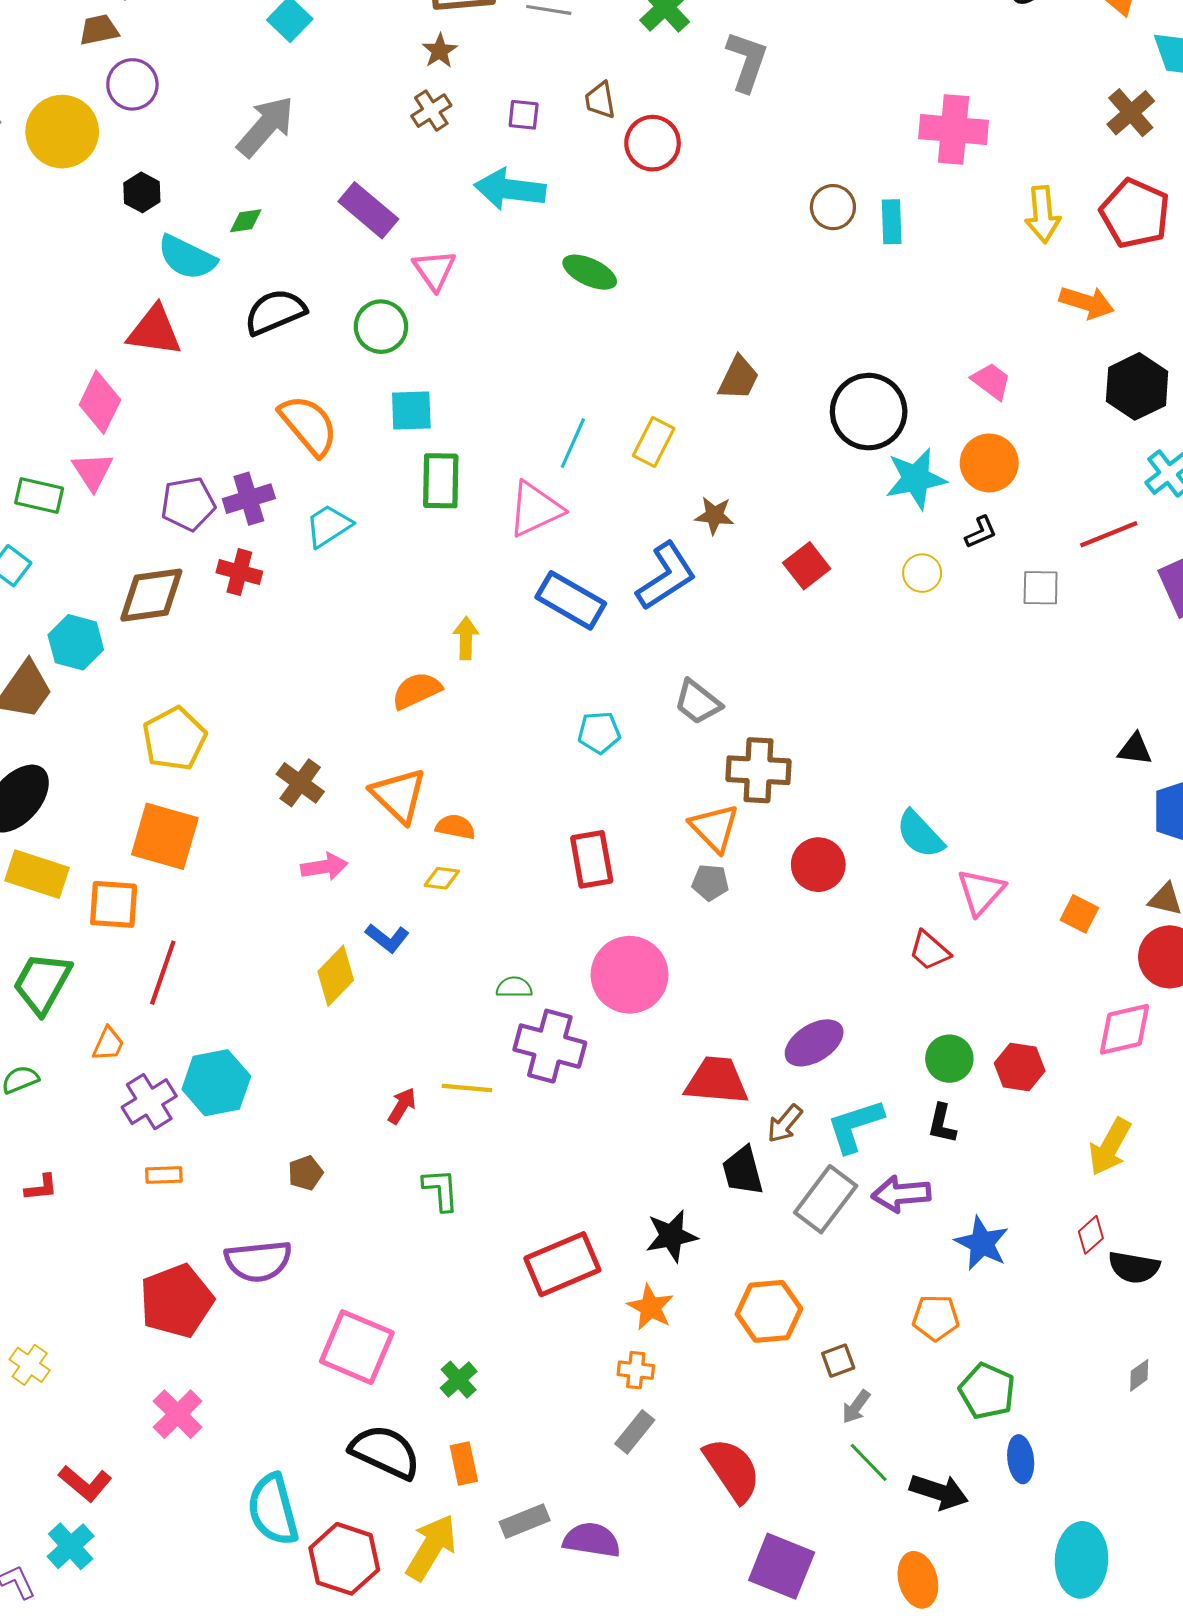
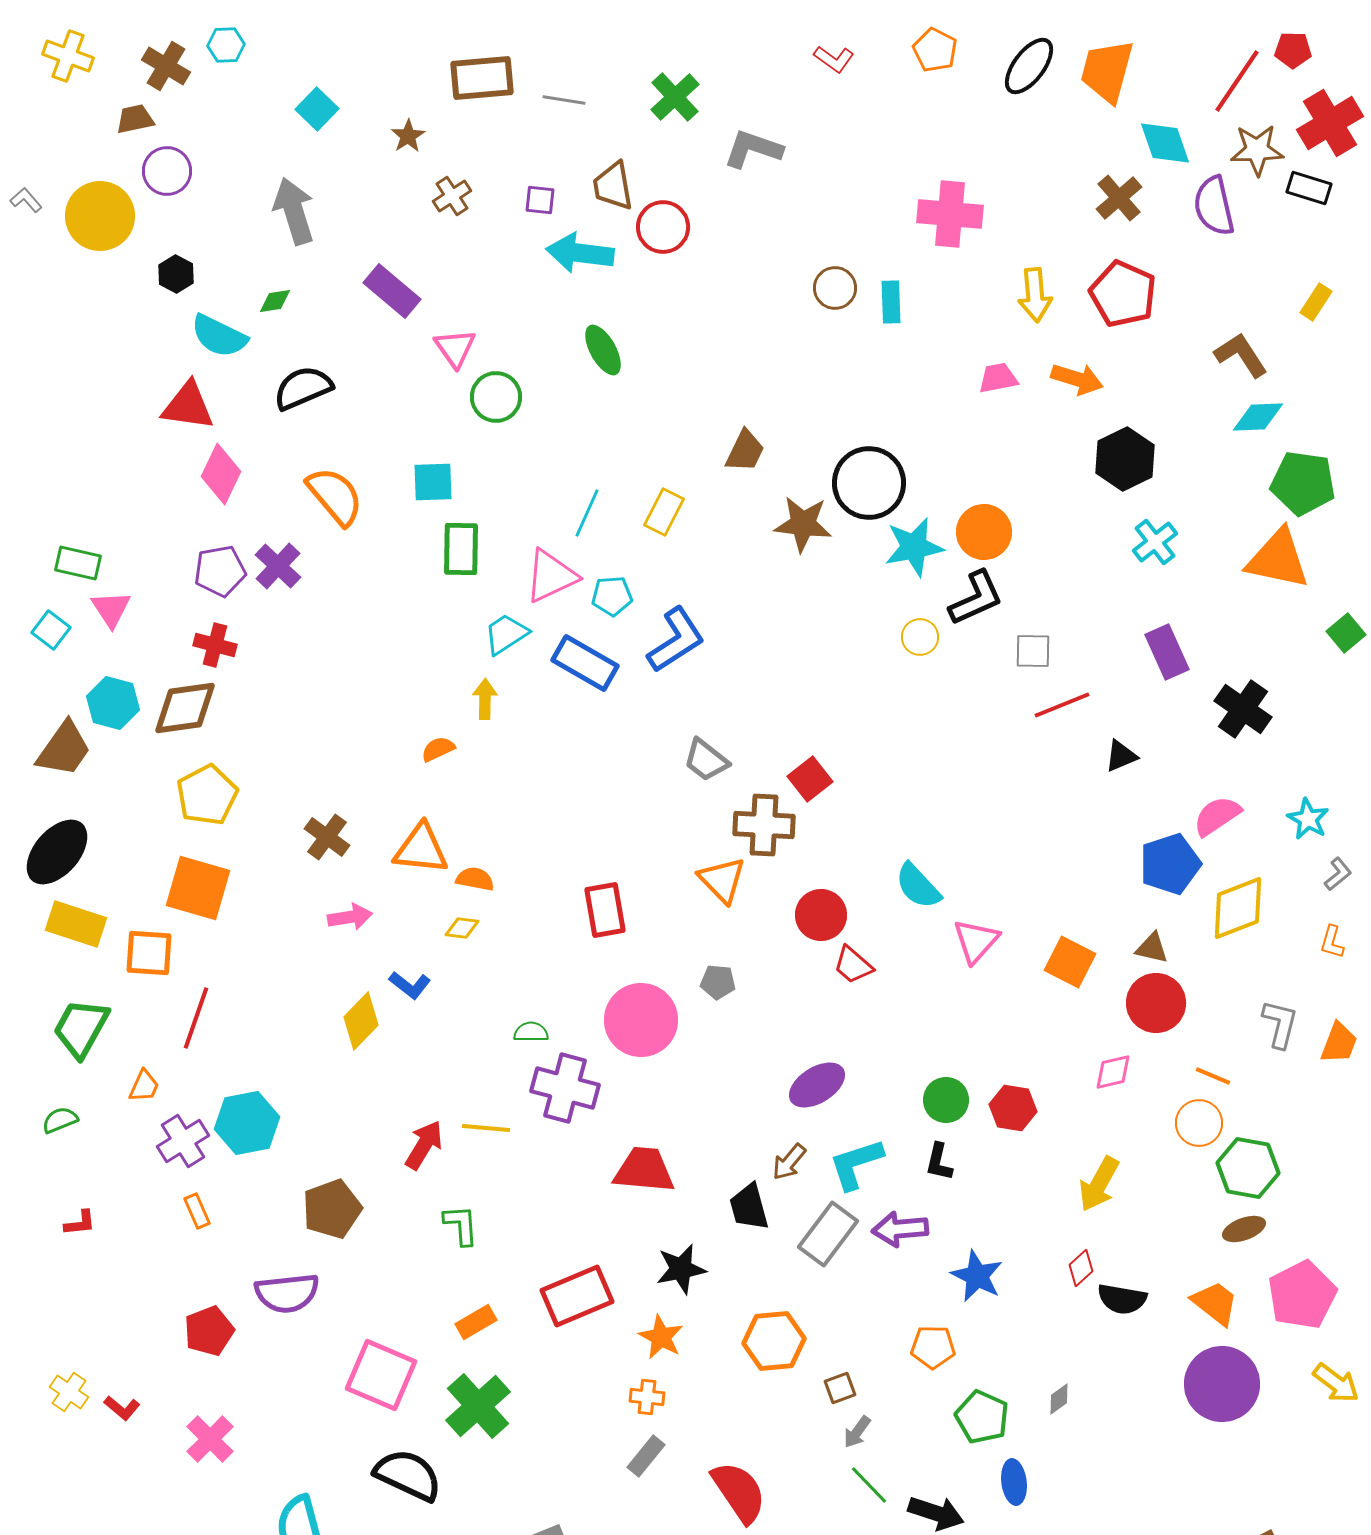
brown star: (440, 51) -> (408, 136), moved
gray L-shape: (747, 61) -> (753, 149), turned -90
brown trapezoid: (600, 100) -> (613, 186), size x1.4
gray arrow: (266, 126) -> (294, 211), turned -58
cyan arrow: (510, 189) -> (580, 253), moved
green ellipse: (590, 272) -> (603, 350), turned 36
green circle: (381, 327) -> (496, 397), moved
pink trapezoid: (991, 381) -> (998, 378), moved, turned -48
pink diamond: (100, 402) -> (221, 474), moved
pink triangle: (93, 471) -> (111, 609), moved
purple cross: (249, 499) -> (278, 566), turned -30
brown star: (714, 515) -> (803, 524), moved, size x1.5
cyan trapezoid: (329, 526) -> (506, 634), moved
black L-shape: (981, 532) -> (976, 598), size x1.8
red line: (1109, 534) -> (1062, 705), moved
red square: (807, 566) -> (810, 779), moved
red cross: (239, 572) -> (215, 645), moved
brown diamond: (151, 595) -> (185, 708), moved
orange semicircle: (417, 691) -> (438, 749), size x0.7
cyan pentagon: (599, 732) -> (612, 596), moved
black triangle: (1135, 749) -> (1121, 756), moved, turned -30
orange triangle: (399, 795) -> (421, 849), turned -38
gray pentagon: (710, 882) -> (718, 982), moved
orange square: (1079, 914) -> (1070, 962), size x1.4
red trapezoid: (929, 951) -> (853, 965), moved
pink diamond: (1124, 1029) -> (1113, 1072), size x0.7
red trapezoid: (717, 1081) -> (644, 1170), moved
red arrow: (402, 1106) -> (424, 1145), size x1.4
brown pentagon: (305, 1173) -> (332, 1209), size x1.8
orange rectangle: (164, 1175) -> (197, 1211), turned 68
red pentagon: (176, 1301) -> (209, 1331), size x0.7
gray diamond: (1139, 1375) -> (1059, 1399), moved
green cross: (459, 1380) -> (478, 1406), size x1.8
orange rectangle: (464, 1463) -> (476, 1322), moved, turned 72
red L-shape: (85, 1483) -> (122, 1408), moved, size x0.7

